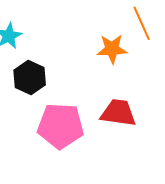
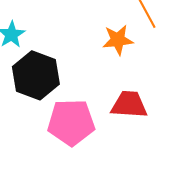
black hexagon: (30, 77) -> (36, 75), size x1.4

